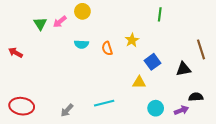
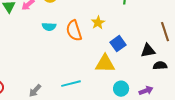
orange semicircle: (107, 48) -> (74, 31), size x1.5
yellow triangle: (139, 82) -> (105, 64), size x1.5
black semicircle: (196, 97) -> (160, 66), moved

